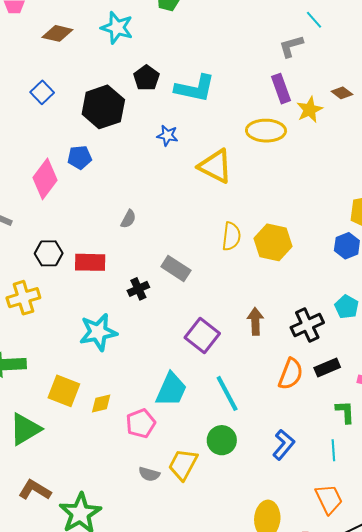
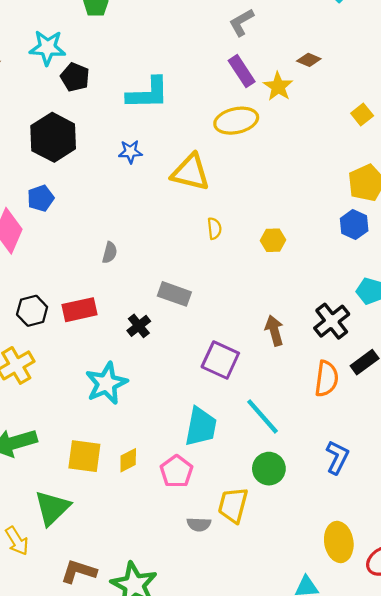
black pentagon: (146, 78) -> (75, 77), moved
yellow semicircle: (231, 236) -> (214, 228), moved, size x0.7
yellow hexagon: (273, 242) -> (273, 240), size x0.6

